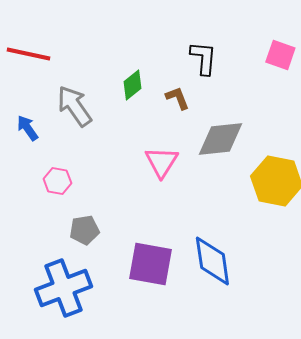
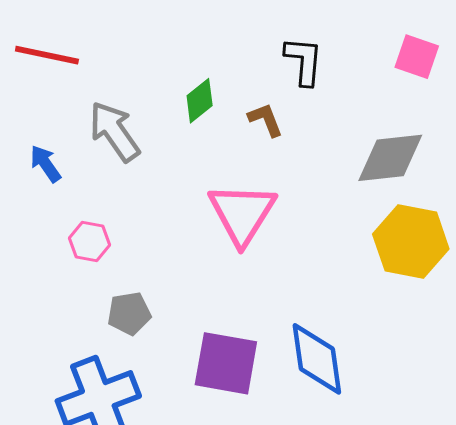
gray diamond: (220, 139) -> (390, 158), moved
pink triangle: (161, 162) -> (242, 214), size x1.4

